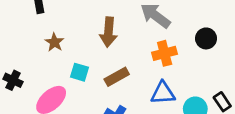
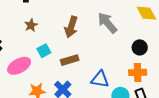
orange cross: (165, 53) -> (138, 72), moved
cyan square: (80, 72) -> (44, 51), turned 32

